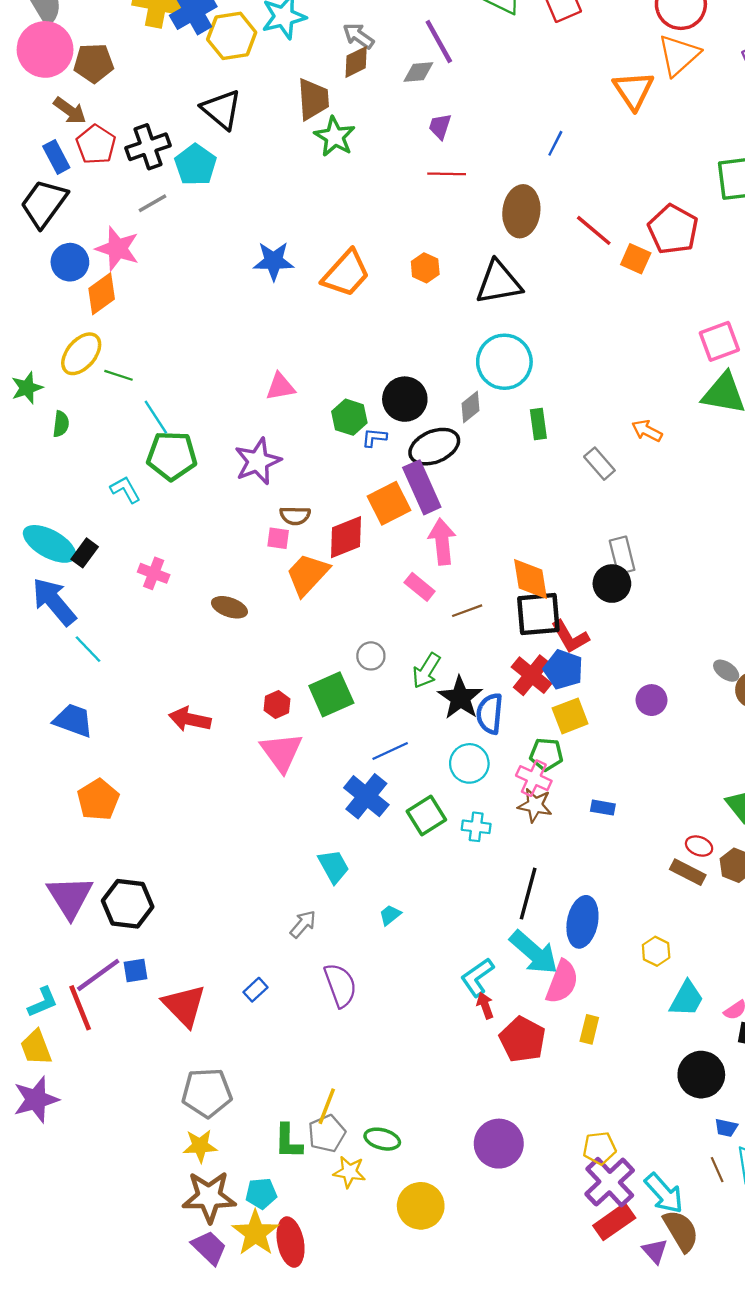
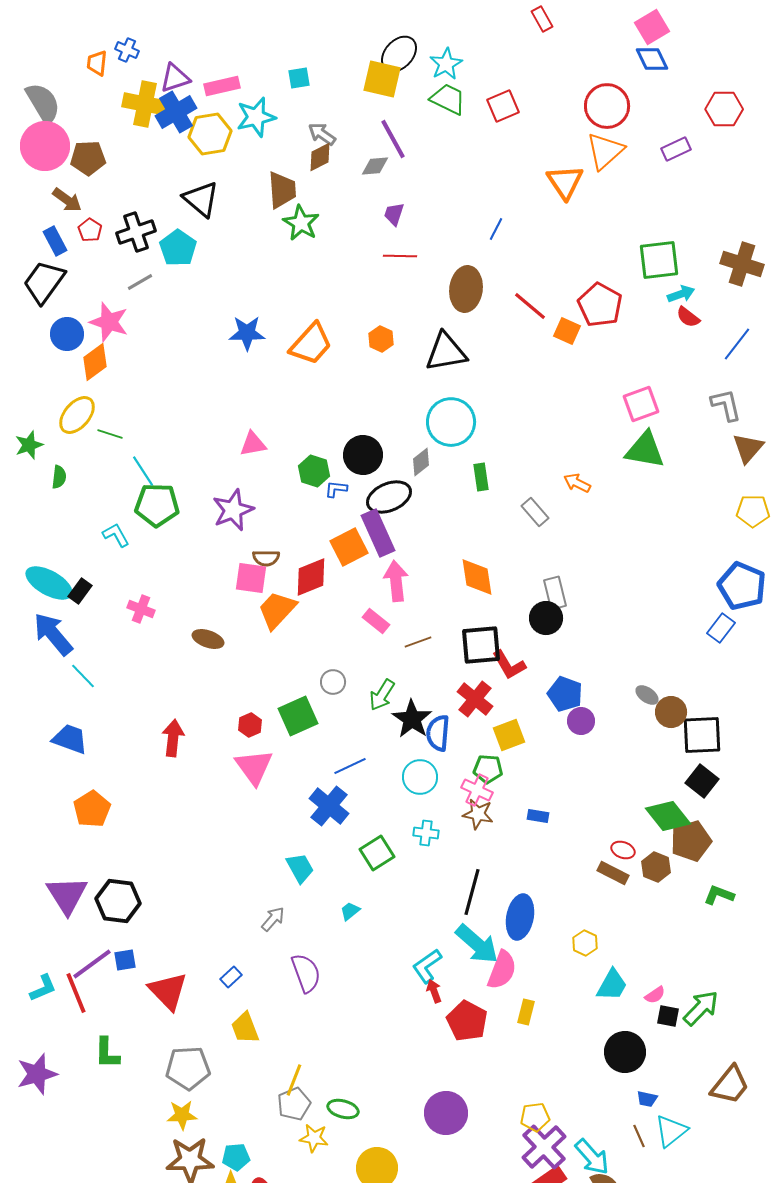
red pentagon: (96, 144) -> (90, 230), size x0.7
pink square: (278, 538) -> (251, 578), size x1.6
orange diamond: (530, 579) -> (477, 577), moved
blue pentagon: (563, 670) -> (565, 694), moved
red arrow: (190, 719) -> (173, 738), turned 84
green square: (426, 815) -> (377, 853), moved
yellow trapezoid: (36, 1047) -> (245, 1028), moved
green L-shape: (288, 1141) -> (107, 1053), moved

